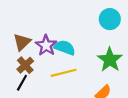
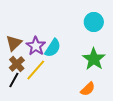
cyan semicircle: (65, 48) -> (53, 48), turned 102
yellow line: (64, 73) -> (36, 70), moved, turned -35

